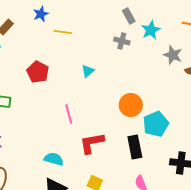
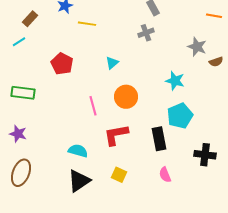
cyan star: (151, 30) -> (175, 81), moved, turned -30
gray cross: (122, 41) -> (146, 33), turned -35
orange circle: (131, 105) -> (126, 97), moved

